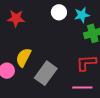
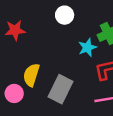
cyan star: (82, 15) -> (87, 47), moved

